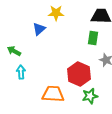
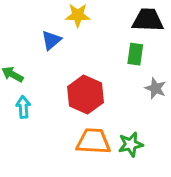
red hexagon: (79, 74) -> (86, 95), moved
orange trapezoid: (53, 94) -> (93, 141), moved

